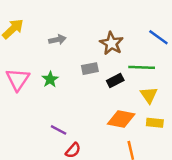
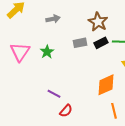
black rectangle: (115, 81) -> (101, 43), moved
orange diamond: (121, 119) -> (106, 85), turned -35

